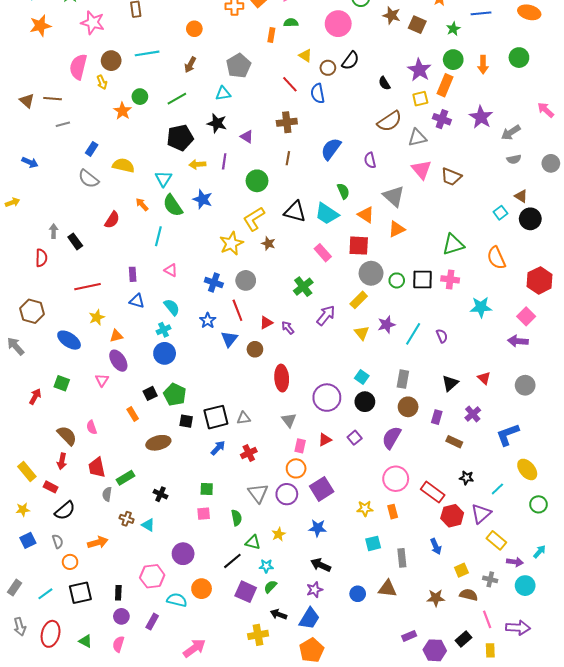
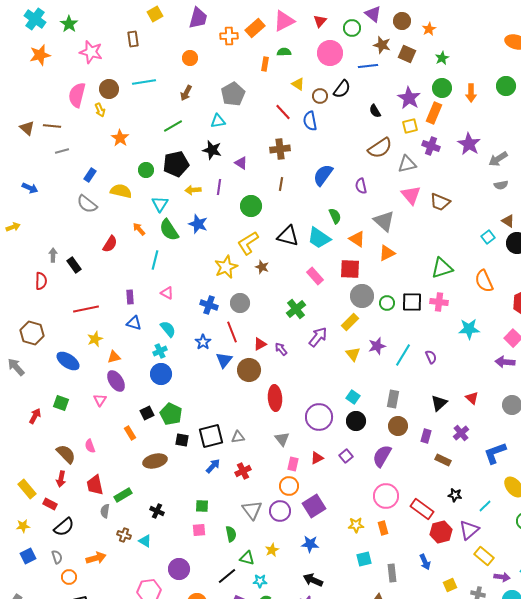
blue line: (481, 13) -> (368, 66), moved
green circle: (140, 97) -> (146, 170), moved
brown circle: (255, 349) -> (249, 370), size x1.5

